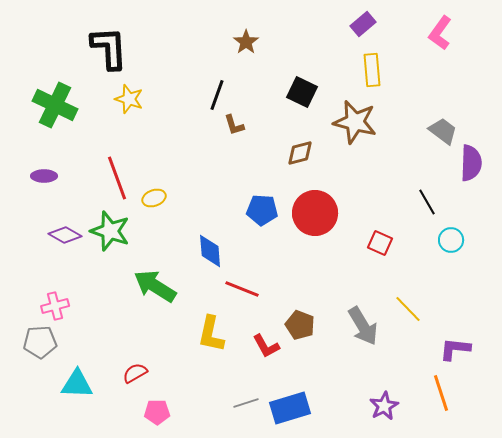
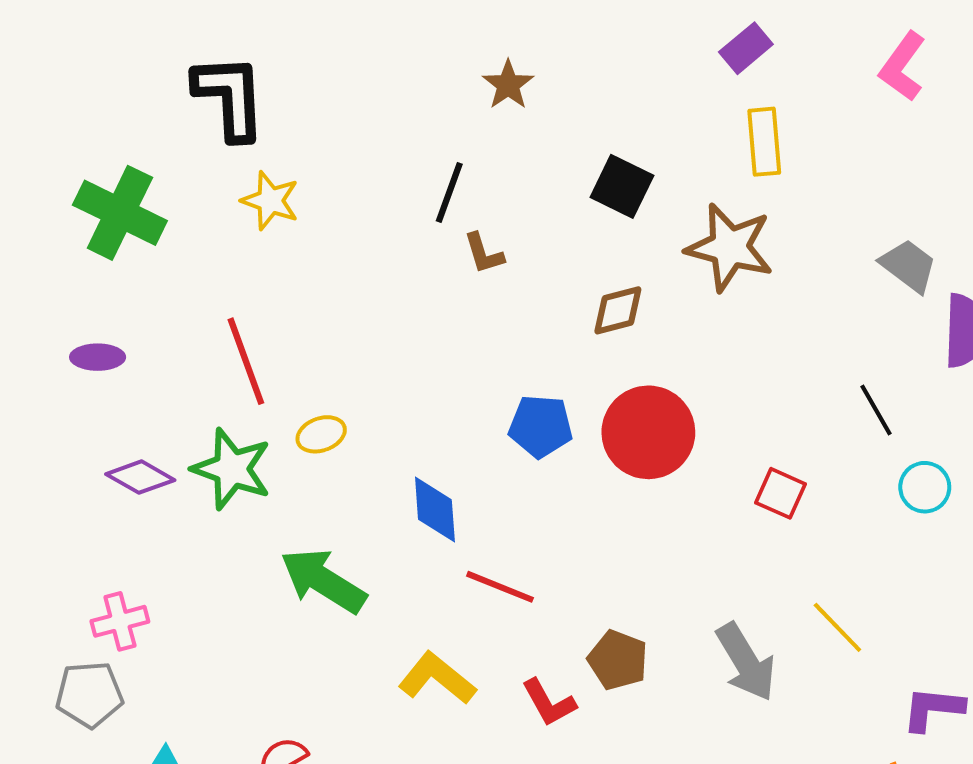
yellow ellipse: (154, 198) -> (321, 434), moved
yellow L-shape: (211, 334) -> (437, 678), turned 117

